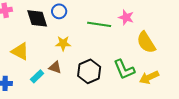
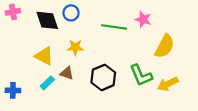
yellow semicircle: (146, 42) -> (165, 46), turned -120
yellow triangle: (20, 51) -> (44, 56), moved

